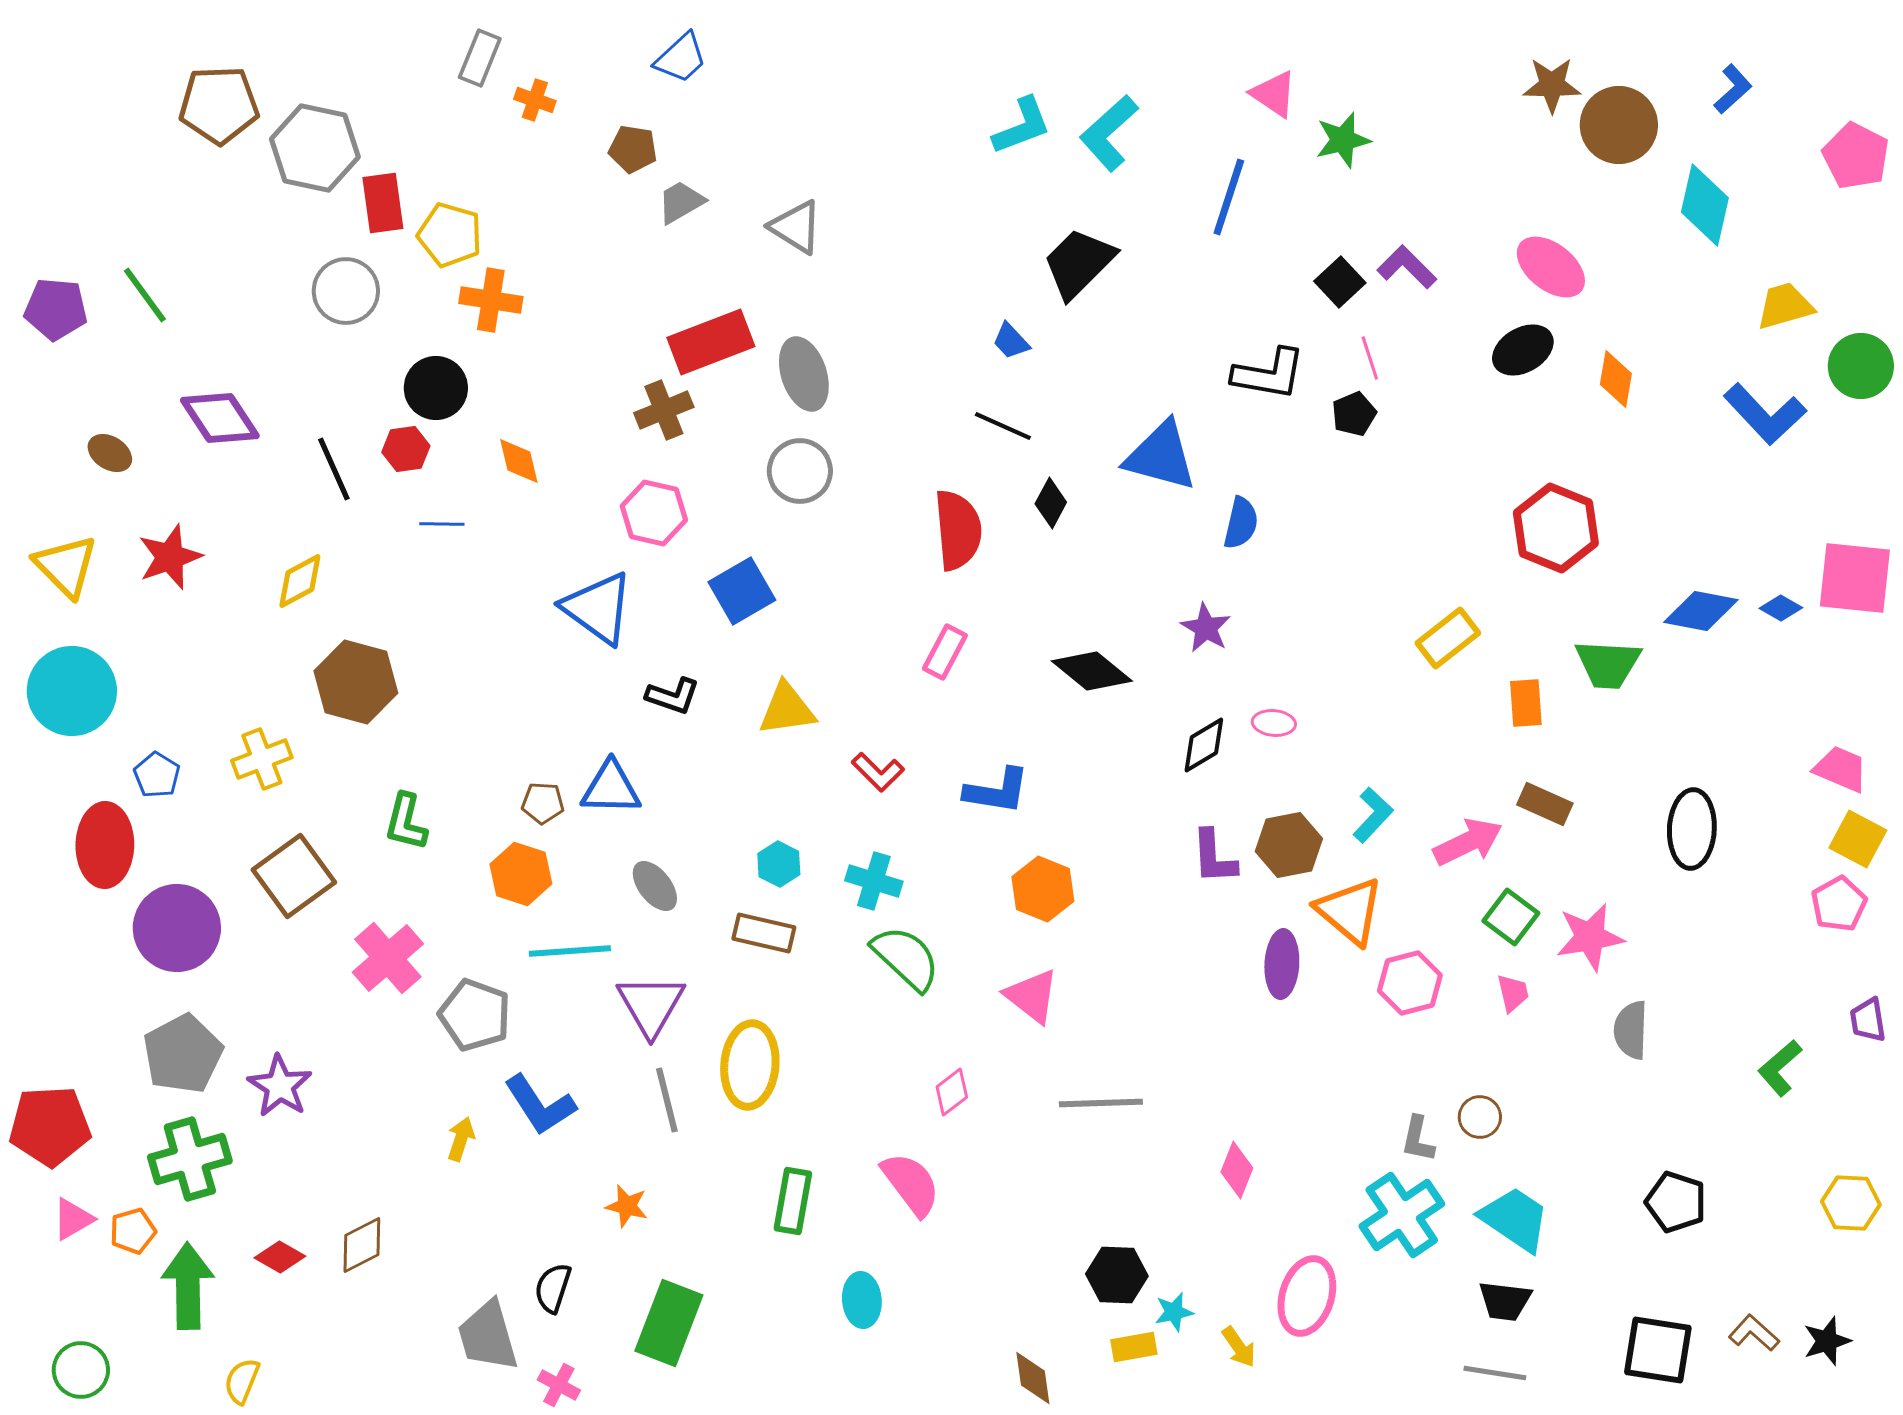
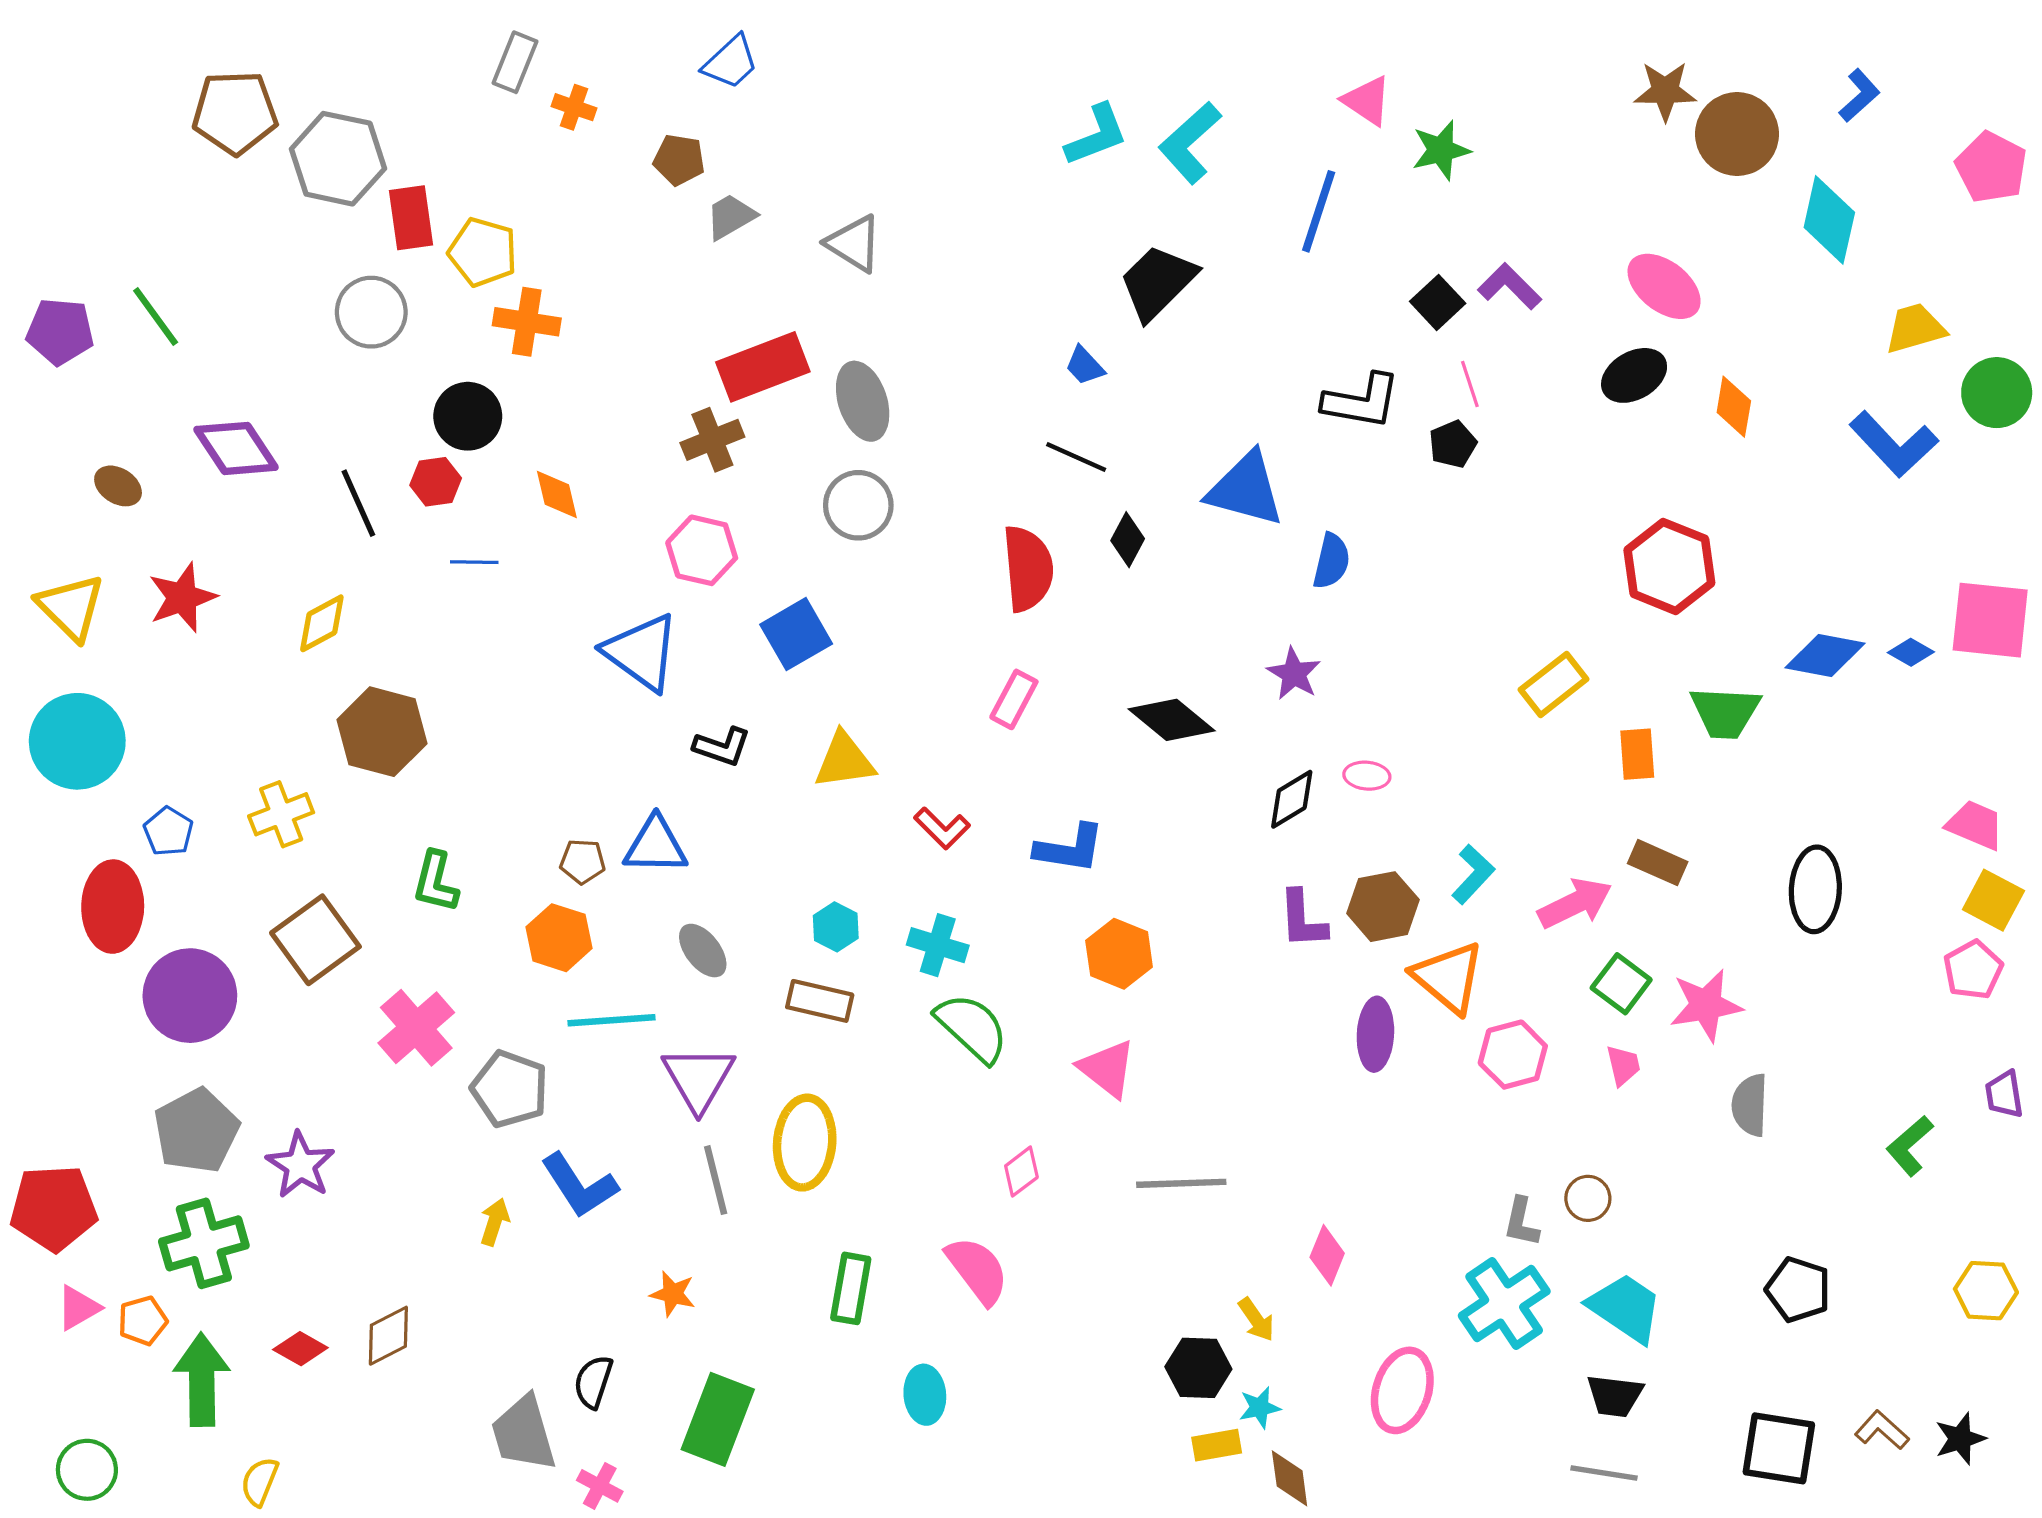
yellow arrow: (1239, 1347) -> (1256, 1320), moved
brown diamond: (1033, 1378) -> (1290, 1478), moved

